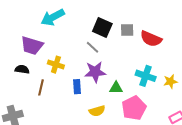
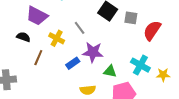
red semicircle: (151, 39) -> (152, 30), turned 90
gray line: (93, 47) -> (80, 28), moved
blue rectangle: (77, 87) -> (73, 63), turned 48

